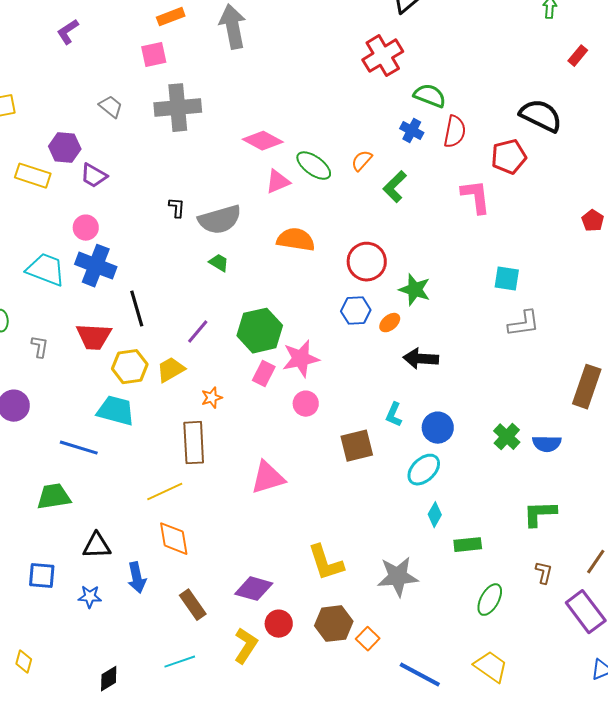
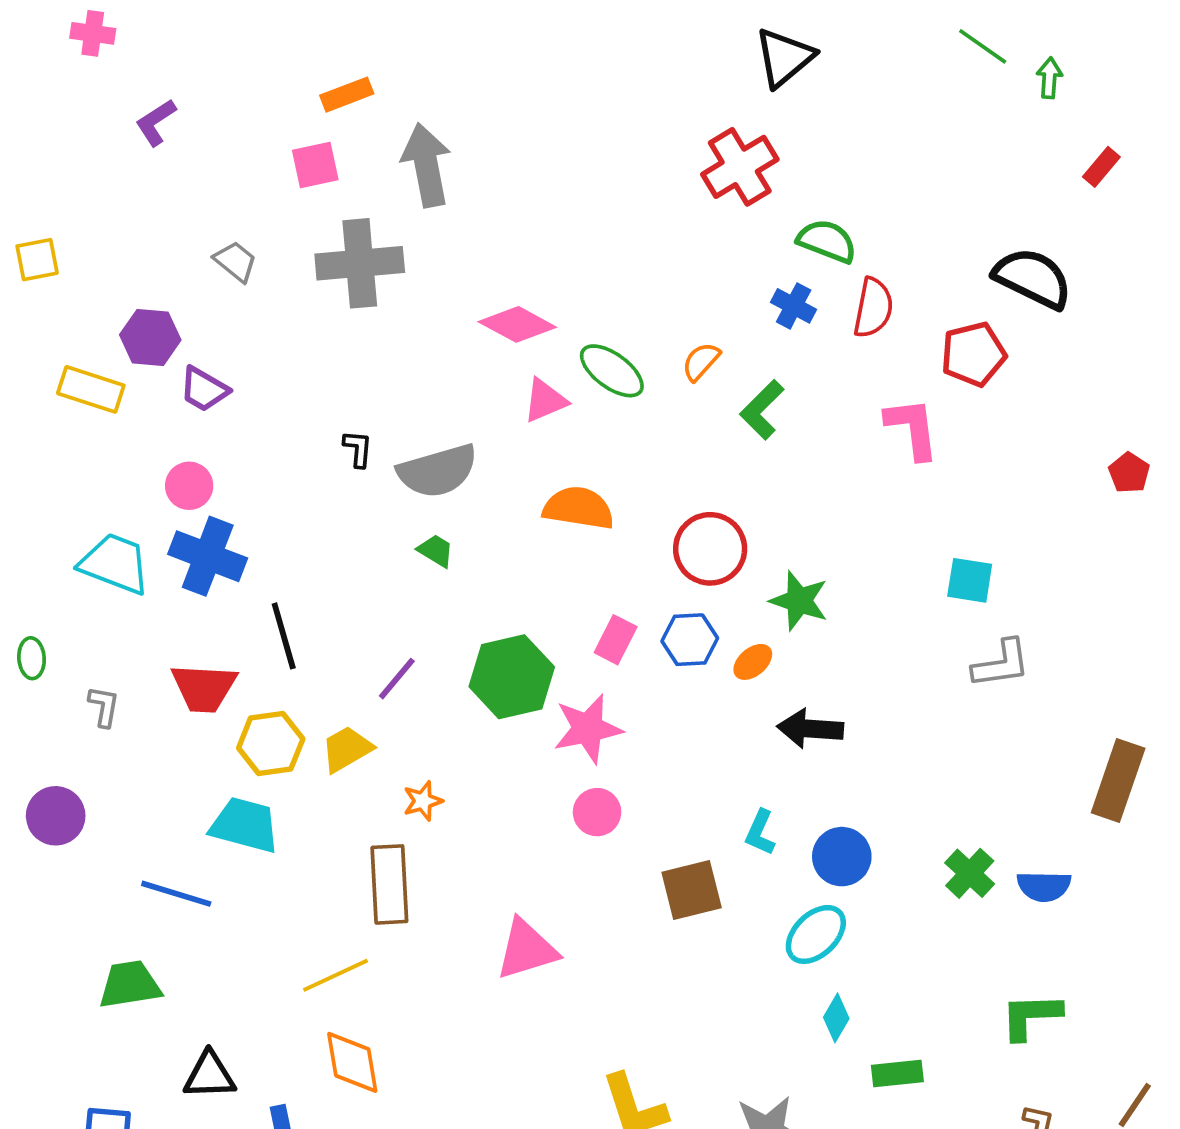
gray arrow: (233, 27) -> (426, 165), moved
pink rectangle: (264, 374) -> (616, 640), moved

